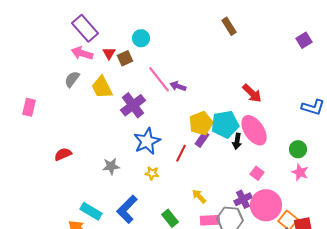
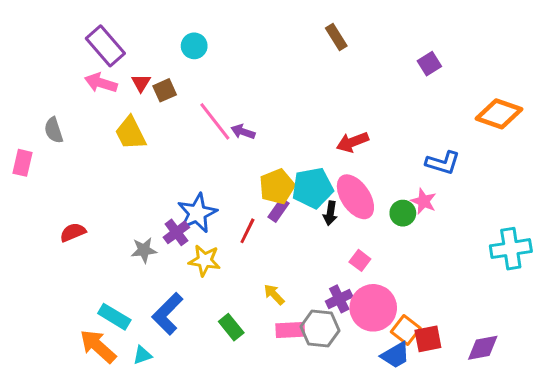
brown rectangle: (229, 26) -> (336, 37), moved
cyan circle: (141, 38) -> (194, 46), moved
gray semicircle: (72, 79) -> (54, 130), moved, turned -54
red arrow: (252, 93) -> (353, 142), turned 115
purple cross: (133, 105) -> (176, 232), moved, size x0.7
green circle: (298, 149) -> (403, 213), moved
pink star: (300, 172) -> (424, 201), moved
yellow star: (152, 173) -> (205, 260), size x1.5

